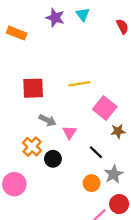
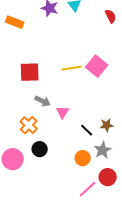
pink square: (105, 108) -> (97, 66), moved
brown star: (118, 131) -> (107, 125), moved
black circle: (53, 159) -> (40, 149), moved

